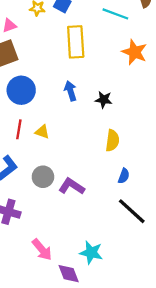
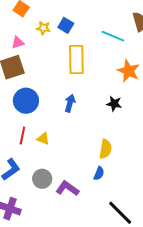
blue arrow: (70, 91) -> (70, 103), turned 30
black star: (104, 100) -> (114, 104), moved
blue semicircle: (124, 176) -> (99, 173), moved

